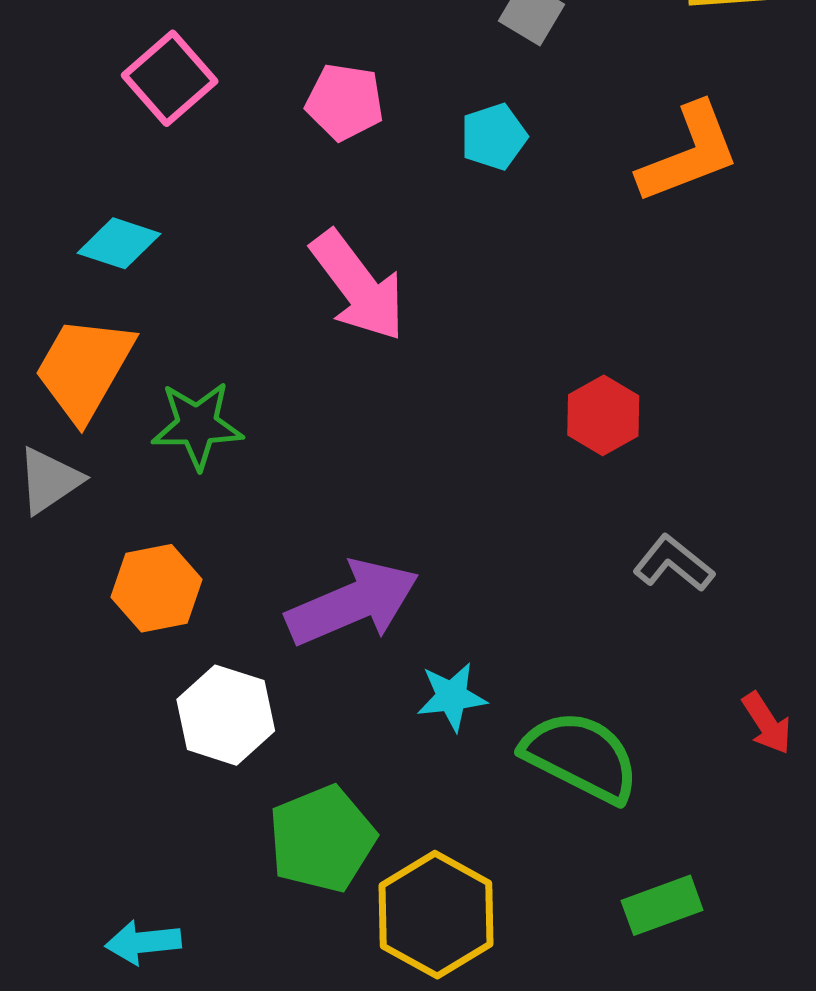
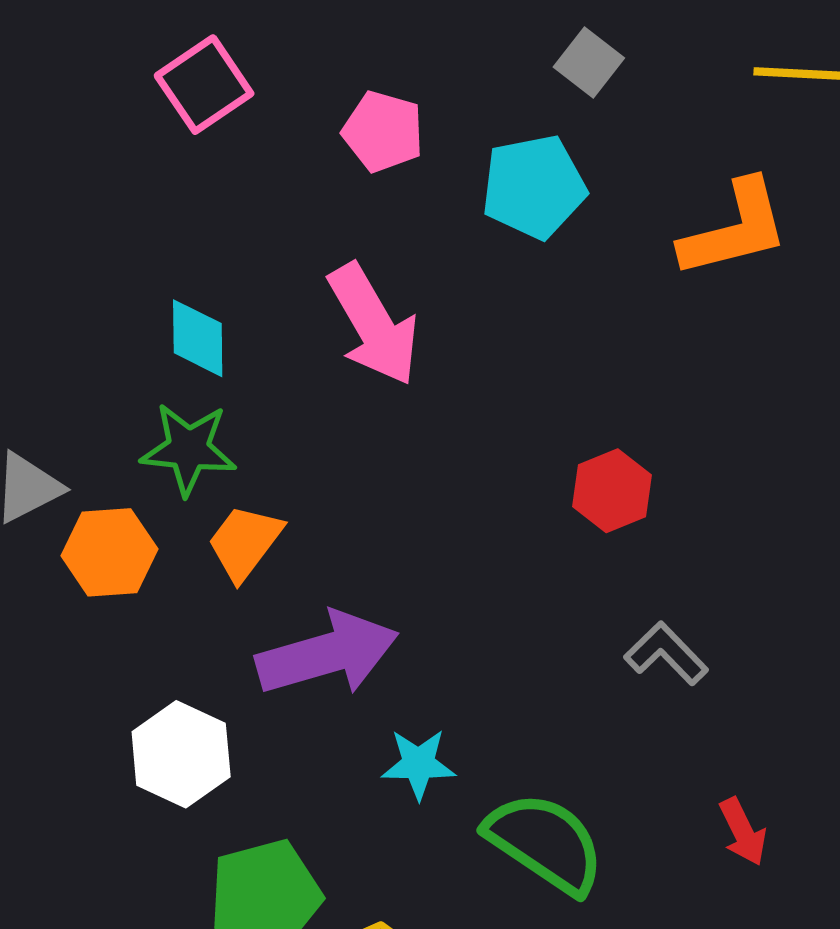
cyan pentagon: (494, 137) -> (534, 187), size x1.5
cyan diamond: (119, 243) -> (198, 338), moved, turned 64
orange trapezoid: (84, 368) -> (245, 542), moved, size x0.7
orange hexagon: (157, 588) -> (109, 552), moved

